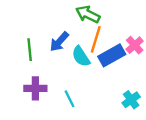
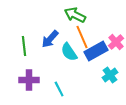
orange line: (96, 39) -> (82, 37), turned -40
cyan cross: (131, 100) -> (110, 75), moved

